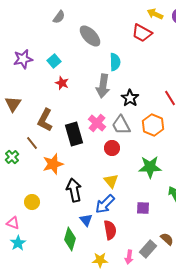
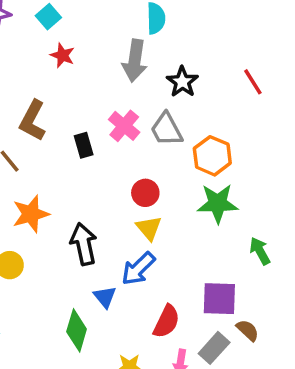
orange hexagon: (153, 125) -> (212, 156), moved
black rectangle: (74, 134) -> (84, 145), size x0.6
red circle: (112, 148) -> (145, 193), moved
orange star: (53, 164) -> (31, 214), moved
purple square: (143, 208) -> (219, 299), moved, size x1.5
red semicircle: (110, 230) -> (166, 321), moved, turned 36

